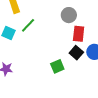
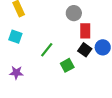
green line: (28, 25) -> (47, 50), moved

